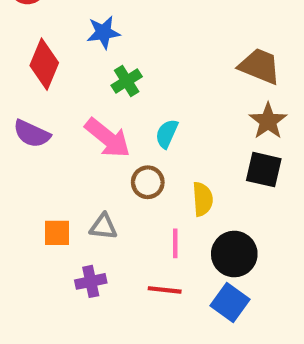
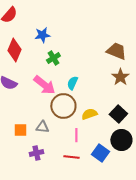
black square: (264, 170) -> (118, 114), moved, turned 30
brown circle: (148, 182) -> (63, 106), size x1.6
yellow semicircle: (203, 199) -> (89, 114), turned -105
black circle: (234, 254) -> (121, 140), moved
blue square: (230, 303) -> (100, 153), moved

